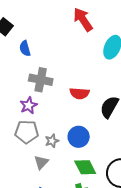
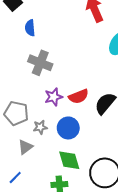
red semicircle: (80, 93) -> (79, 96), moved, turned -36
purple star: (29, 105) -> (54, 97), moved

